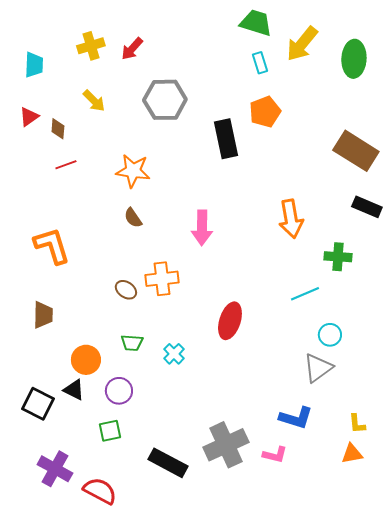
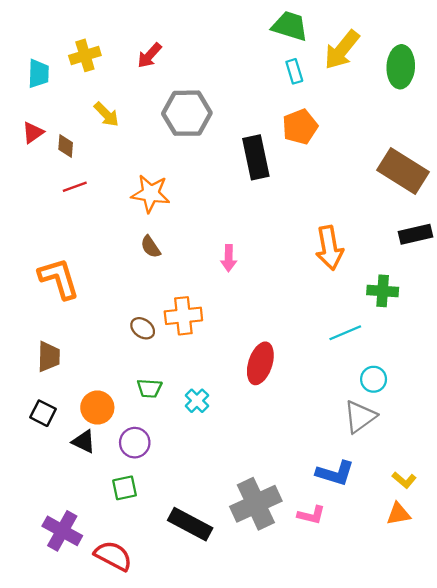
yellow cross: (91, 46) -> (85, 55), moved
black rectangle: (367, 207) -> (415, 234), turned -36
pink arrow: (202, 228) -> (229, 258), size x0.7
black square: (38, 404) -> (43, 413), moved, size x0.7
yellow L-shape: (357, 424) -> (404, 480), turned -45

